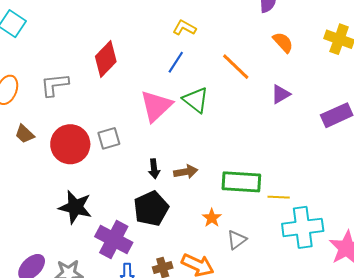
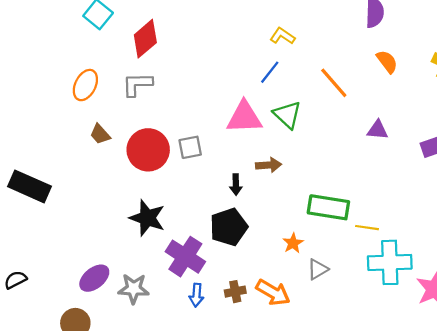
red diamond: (106, 59) -> (145, 39), moved
purple triangle: (281, 94) -> (378, 130), moved, turned 30
pink triangle: (156, 106) -> (244, 117), turned 36
brown arrow: (186, 172) -> (269, 165), moved

